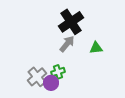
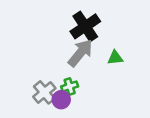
gray arrow: (67, 44) -> (80, 53), size x1.4

